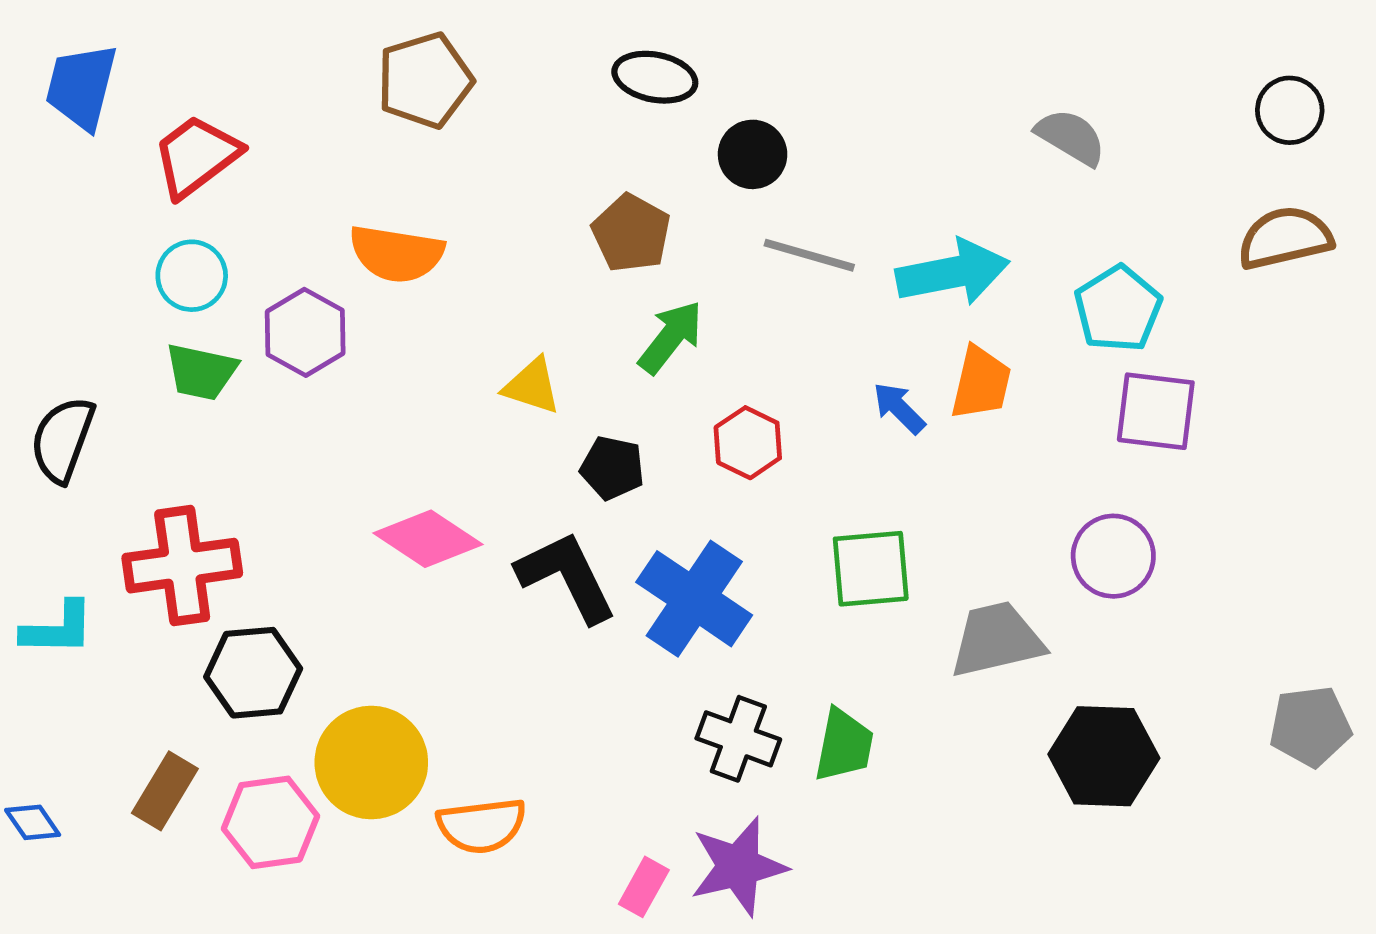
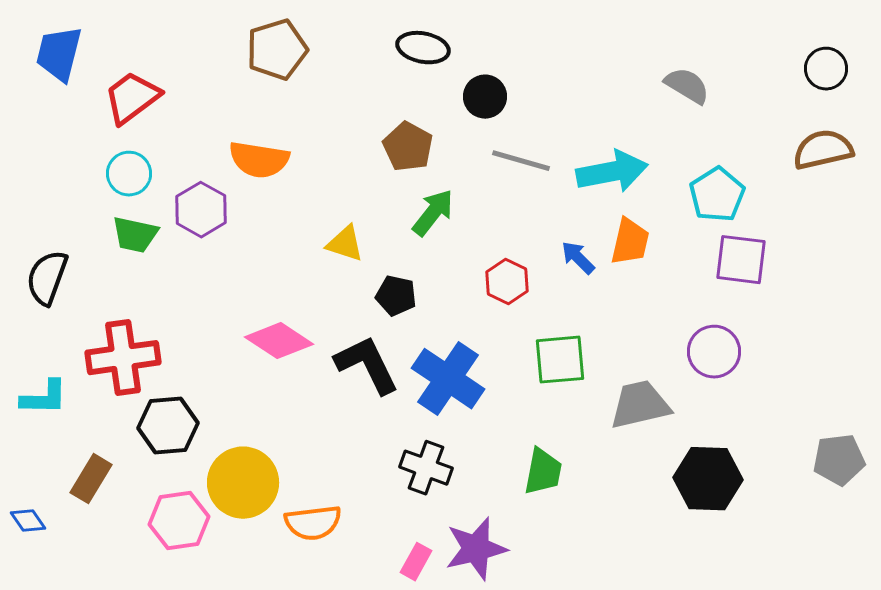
red hexagon: (748, 443) -> (507, 282), moved
black cross: (738, 739) -> (426, 468), moved
brown rectangle: (165, 791) -> (91, 479), moved

